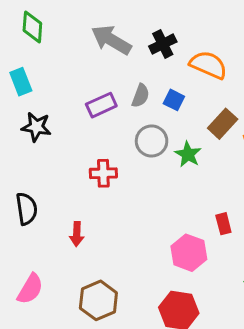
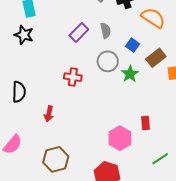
gray semicircle: (141, 96) -> (106, 31), turned -42
blue square: (174, 100) -> (133, 45), moved
purple rectangle: (101, 105) -> (79, 32), turned -30
black star: (36, 127) -> (24, 35), moved

